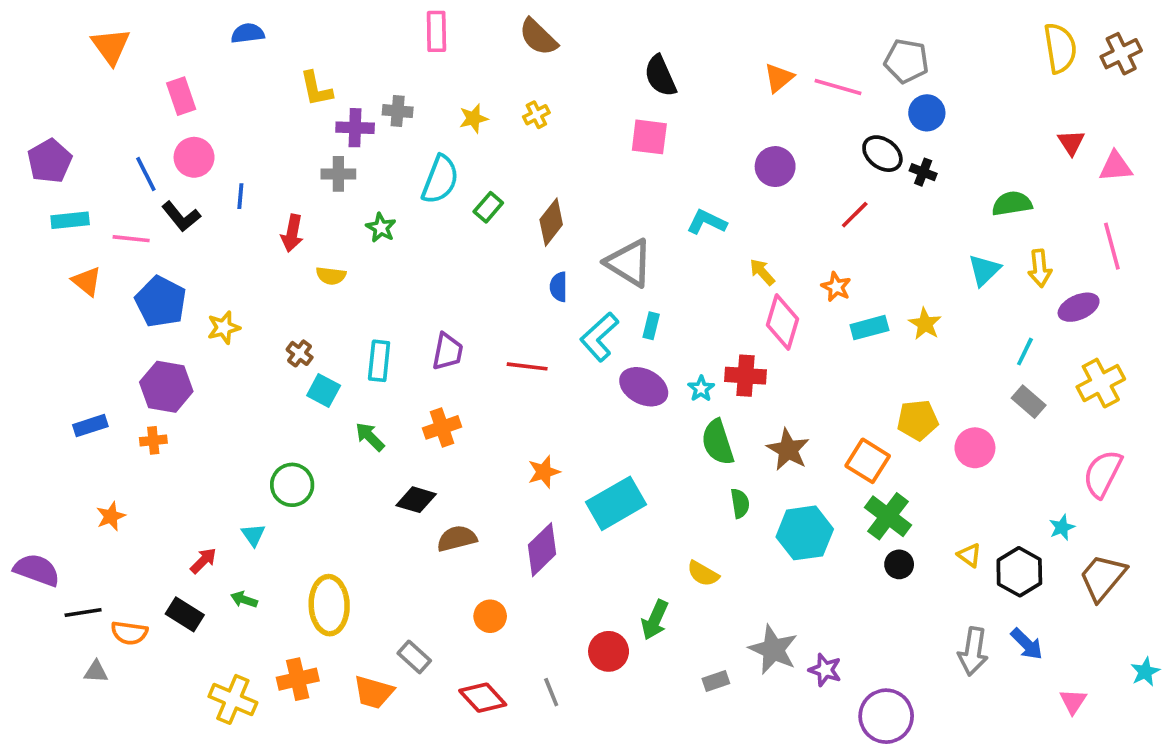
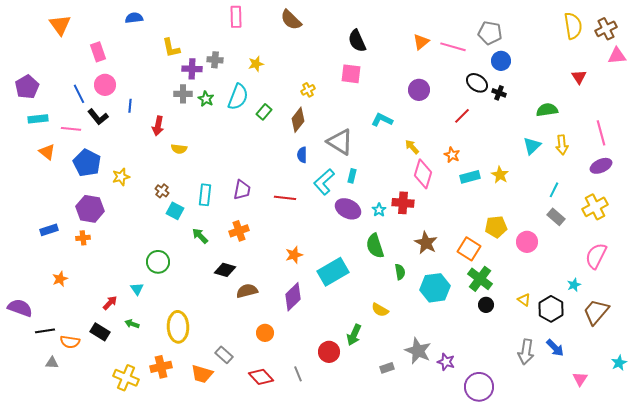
yellow cross: (536, 115) -> (308, 90), moved
pink triangle: (1116, 167) -> (617, 56), moved
green star: (381, 228) -> (206, 99), moved
purple ellipse: (1079, 307) -> (601, 166), moved
green semicircle: (718, 442) -> (375, 246), moved

